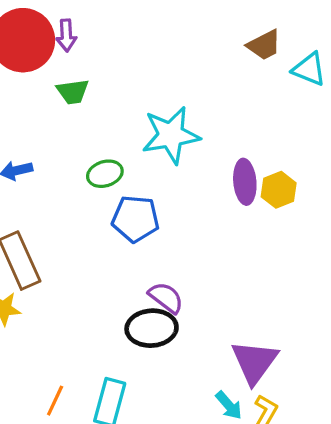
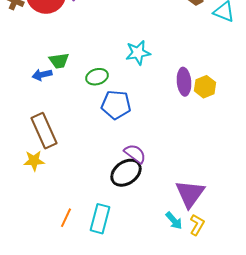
green trapezoid: (73, 92) -> (59, 61), moved
cyan star: (171, 135) -> (138, 53), size x0.7
black ellipse: (152, 328) -> (126, 173), turned -32

